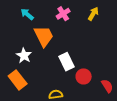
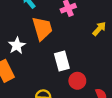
yellow arrow: (93, 14) -> (99, 29), moved

